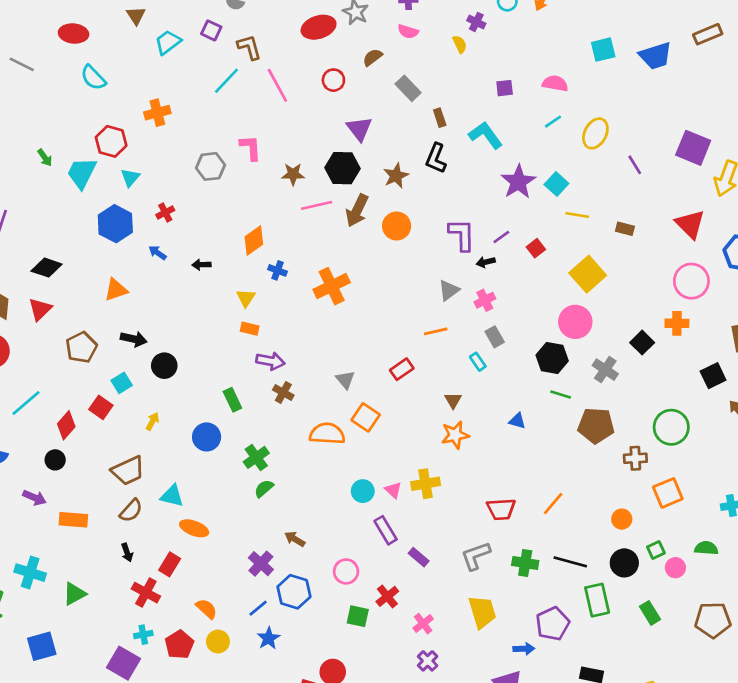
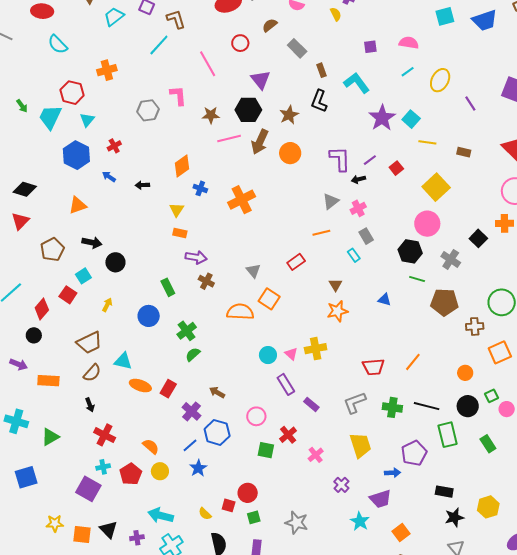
pink line: (277, 85) -> (208, 64), moved
red rectangle: (170, 564) -> (168, 389), moved
purple cross: (428, 661) -> (341, 485), moved

